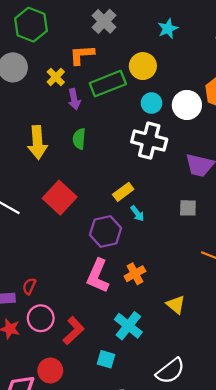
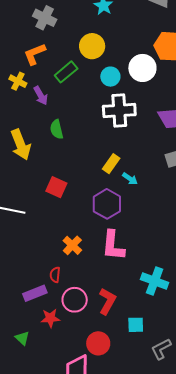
green rectangle: (108, 84) -> (66, 72), size x0.7
red square: (60, 198) -> (56, 187), size x0.7
orange cross: (135, 274) -> (72, 245), moved
cyan square: (106, 359) -> (136, 325), moved

